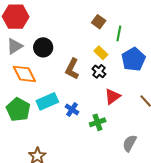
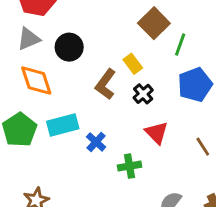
brown square: (99, 22) -> (154, 23), size x1.5
yellow rectangle: (101, 53) -> (133, 64), moved
red triangle: (112, 96) -> (157, 133), turned -48

